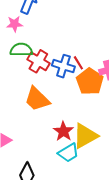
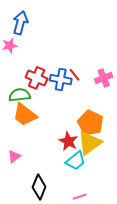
green semicircle: (21, 50) -> (20, 95), moved
orange pentagon: (90, 81) -> (90, 123), moved
orange trapezoid: (37, 99) -> (25, 115), moved

